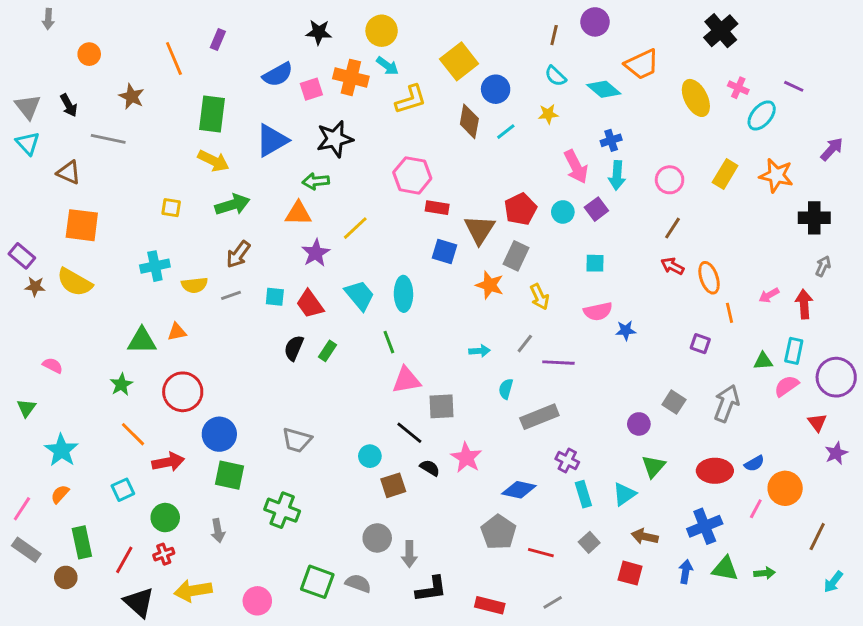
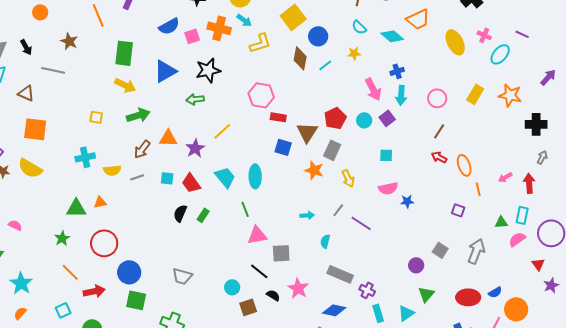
orange triangle: (298, 213) -> (168, 138), moved
purple line: (558, 363) -> (361, 223), turned 30
gray rectangle: (539, 417) -> (340, 274), moved, turned 45

